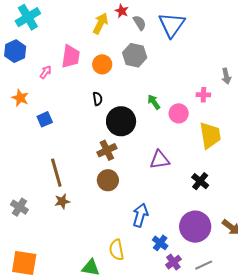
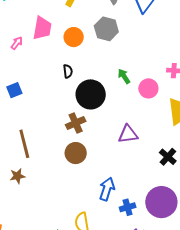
brown star: (62, 201) -> (17, 176), moved
blue cross: (160, 243) -> (128, 207), moved, turned 35

